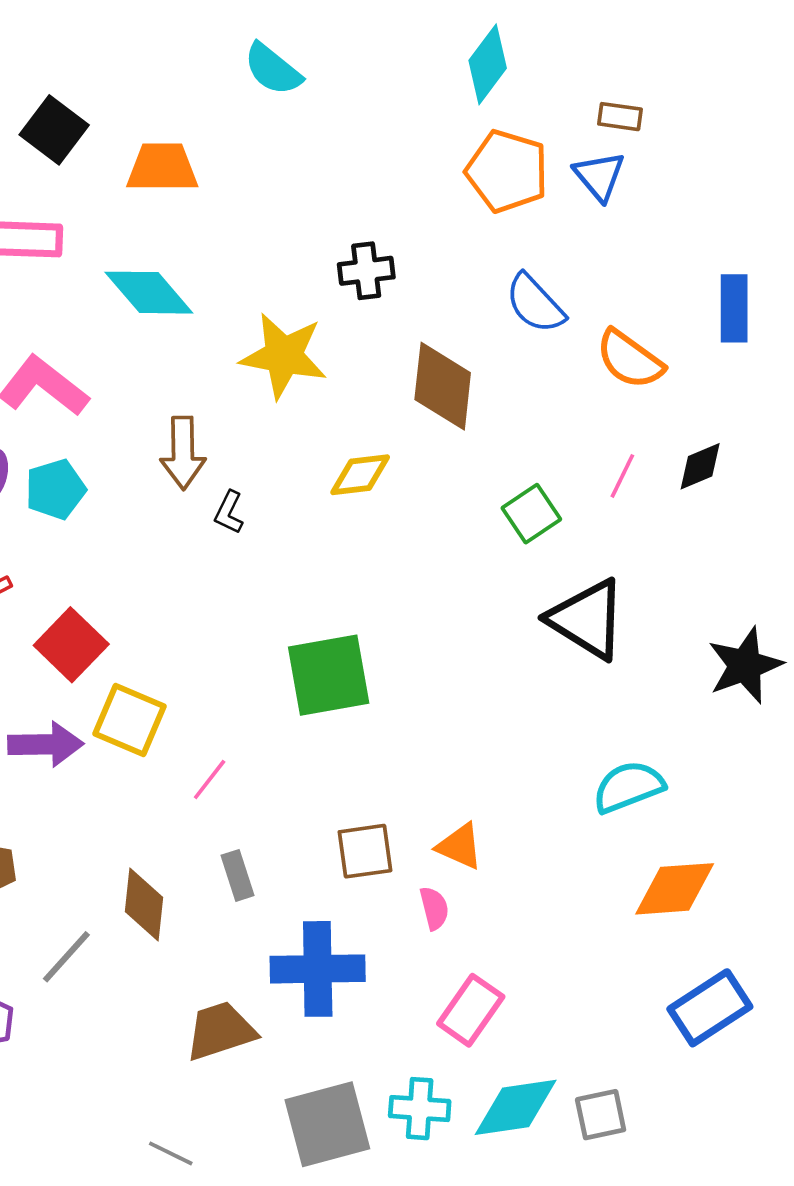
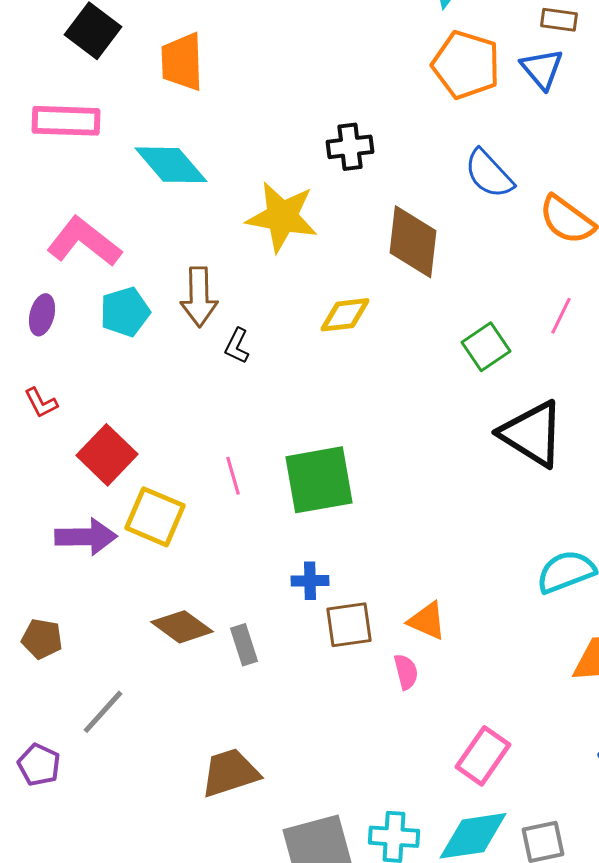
orange trapezoid: (162, 168) -> (182, 62), turned -92
cyan pentagon: (55, 489) -> (125, 312), moved
pink line: (210, 780) -> (233, 476), moved, turned -54
brown diamond: (144, 905) -> (182, 627), moved, turned -60
blue cross: (318, 969) -> (310, 581), moved, size x0.5
pink rectangle: (471, 1010) -> (483, 756), moved

